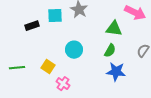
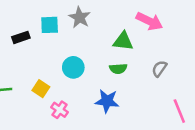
green semicircle: (110, 51) -> (118, 69), turned 56
blue star: (116, 72) -> (107, 101), moved

